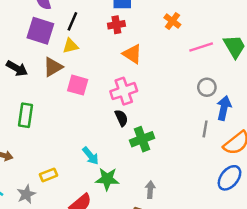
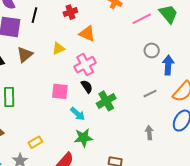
yellow triangle: (70, 46) -> (59, 48), moved
pink square: (78, 85) -> (60, 91), moved
gray line: (205, 129) -> (150, 94), moved, turned 64
cyan arrow: (91, 156) -> (78, 114), moved
gray arrow: (150, 190) -> (149, 133), moved

